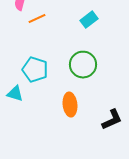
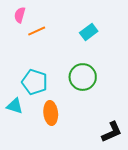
orange ellipse: (70, 105) -> (51, 113), moved

